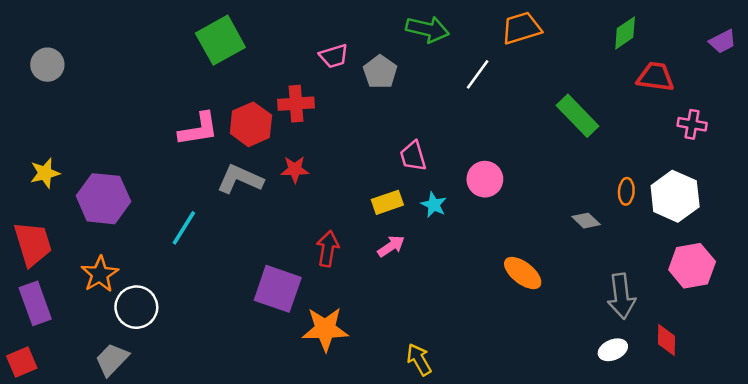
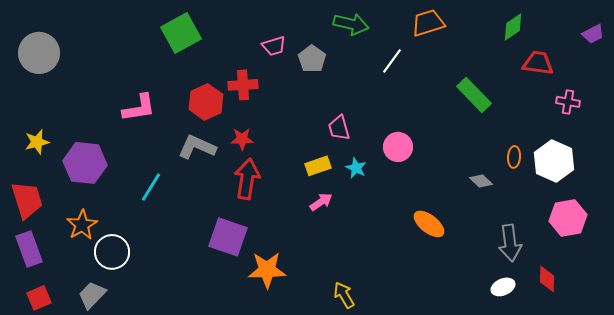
gray circle: (47, 65) -> (39, 53), size x1.5
pink L-shape: (199, 129) -> (139, 108), moved
red arrow: (328, 249) -> (247, 179), moved, size x1.4
red square: (22, 362) -> (39, 298), moved

